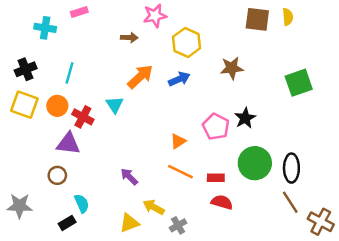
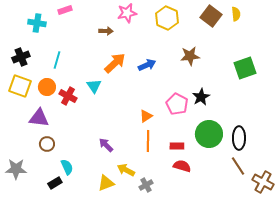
brown square: (257, 19) -> (211, 16), turned 30
yellow hexagon: (187, 42) -> (167, 18), moved
purple triangle: (68, 144) -> (39, 118), moved
orange line: (180, 172) -> (148, 141), turned 65

